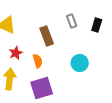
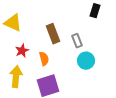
gray rectangle: (72, 21) -> (77, 41), moved
black rectangle: (97, 25) -> (95, 11), moved

